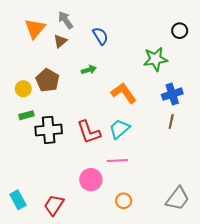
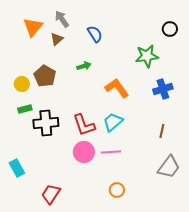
brown line: (171, 122) -> (162, 131), moved
pink circle: (91, 180) -> (84, 152), moved
gray trapezoid: (178, 199) -> (169, 167), moved
cyan rectangle: (18, 200) -> (17, 168), moved

